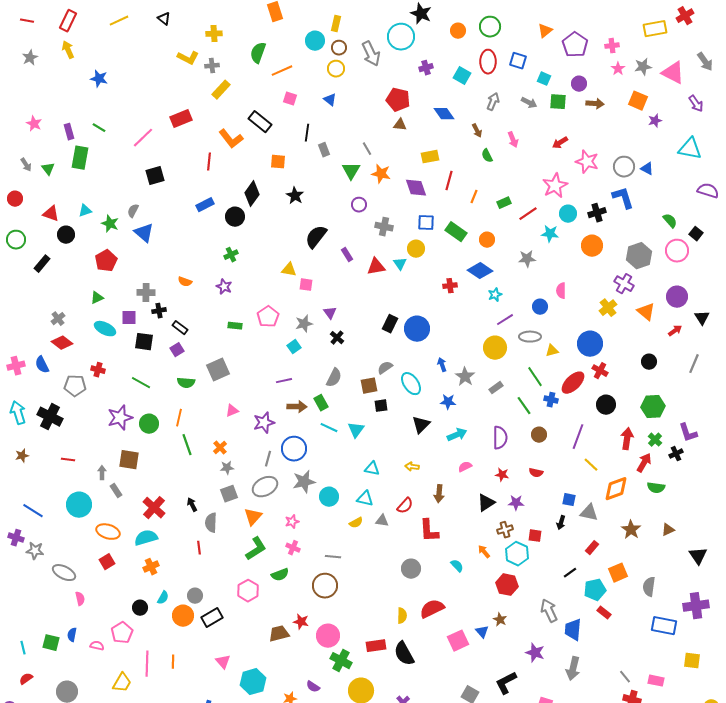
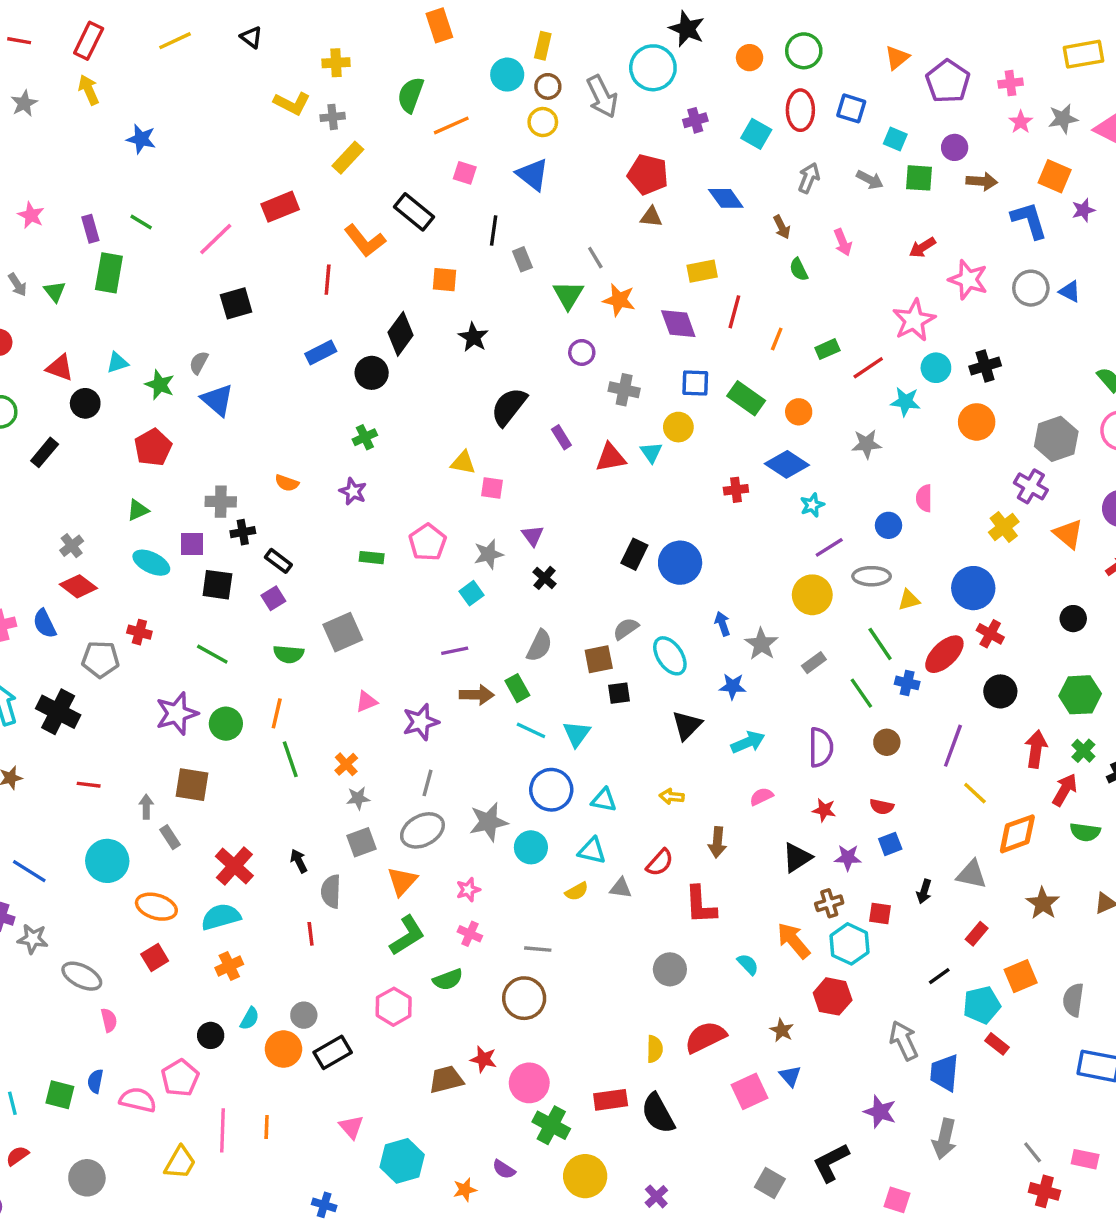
blue triangle: (330, 100) -> (533, 175), size x1.5
blue L-shape: (623, 198) -> (1029, 220), moved
blue circle: (294, 449) -> (551, 790), moved
blue square: (569, 500) -> (890, 844), moved, turned -32
orange arrow: (484, 552) -> (794, 941), size x1.6
brown star: (500, 620) -> (782, 1030), moved
pink semicircle: (97, 646) -> (138, 1100), size x1.5

